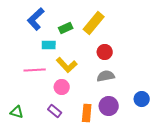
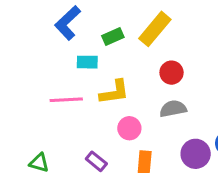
yellow L-shape: (67, 65) -> (114, 92), turned -55
pink circle: (62, 87) -> (129, 128), moved
purple circle: (109, 106) -> (196, 154), moved

